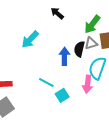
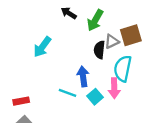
green arrow: (92, 24) -> (95, 20), moved
blue arrow: (64, 56) -> (83, 76), moved
cyan square: (62, 95) -> (95, 97), moved

